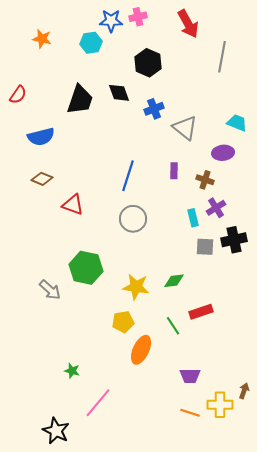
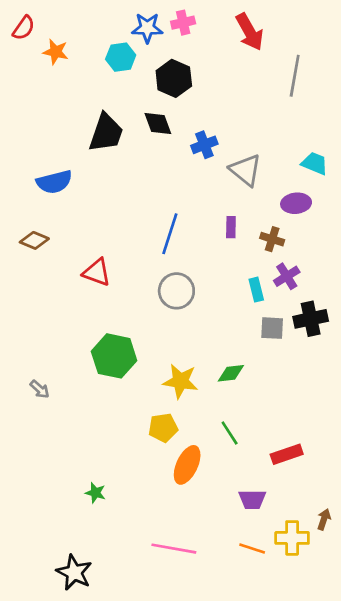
black hexagon: (148, 63) -> (174, 78), moved
red semicircle: (18, 95) -> (24, 28), moved
brown diamond: (42, 179) -> (34, 240), moved
gray arrow: (50, 290) -> (40, 389), moved, size x0.7
red rectangle: (201, 312) -> (287, 454), moved
pink line: (98, 403) -> (174, 549), moved, turned 60

